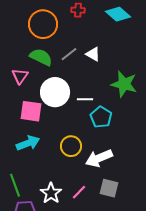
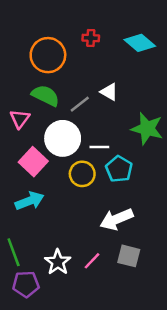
gray line: (69, 54) -> (80, 104), moved
pink square: (31, 111) -> (33, 162), turned 35
yellow circle: (71, 146) -> (82, 174), moved

